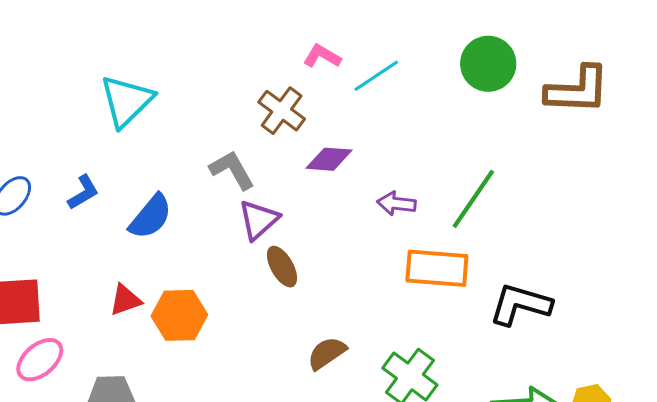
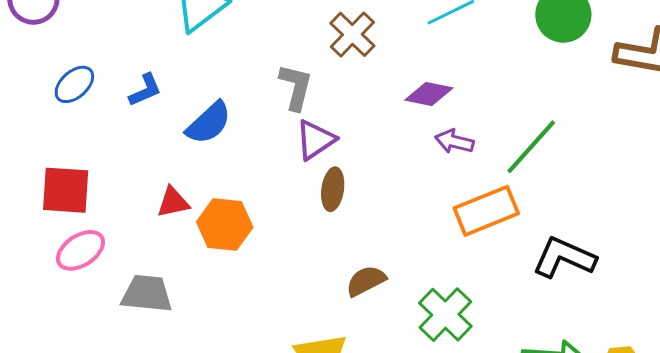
purple diamond: (329, 159) -> (429, 94), moved
gray L-shape: (232, 170) -> (296, 87), turned 36
brown ellipse: (282, 267) -> (333, 189), turned 30
orange rectangle: (437, 268) -> (486, 211), turned -34

